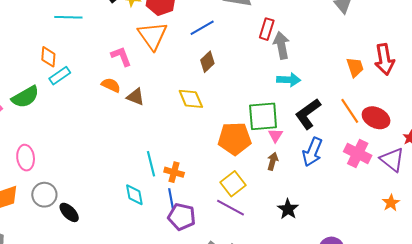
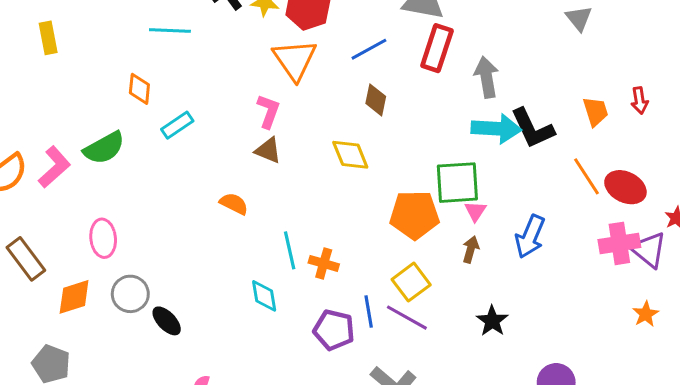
red rectangle: (267, 29) -> (437, 48), moved, size x1.4
pink L-shape: (121, 56) -> (268, 111), moved, turned 40
red arrow: (385, 59) -> (640, 100), size x0.6
brown diamond: (207, 62) -> (376, 100), turned -35
cyan rectangle: (60, 76) -> (177, 125), moved
cyan arrow: (289, 80) -> (496, 129), size x1.4
orange semicircle: (111, 85) -> (234, 204), moved
black L-shape: (308, 114) -> (532, 128), moved, turned -80
pink cross: (358, 153) -> (619, 243), moved, turned -36
blue line: (171, 199) -> (369, 311), moved

